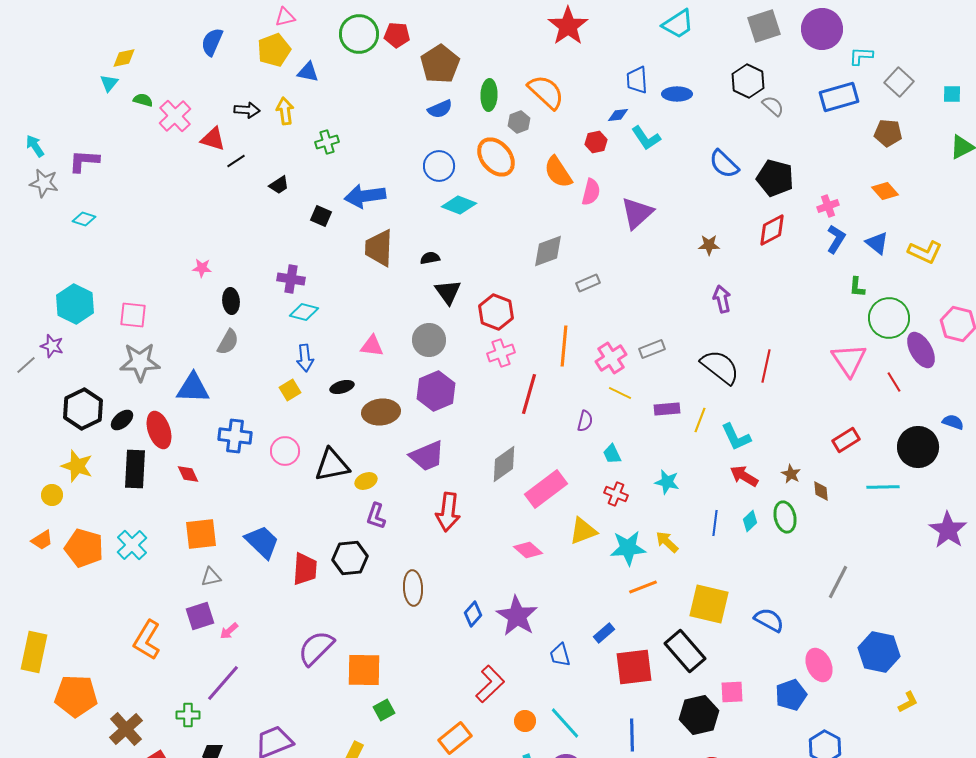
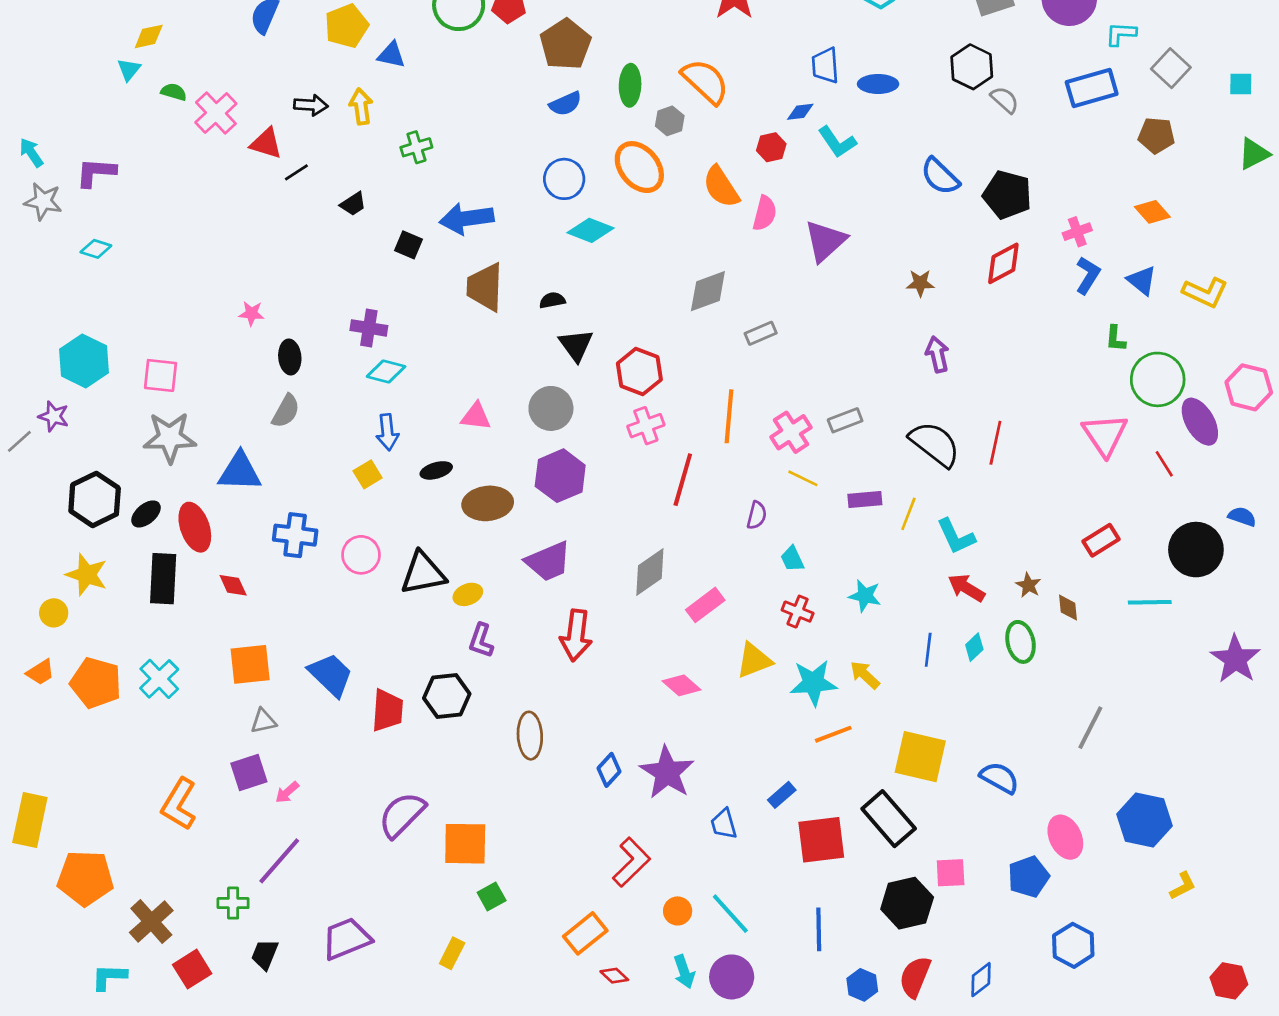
pink rectangle: (546, 489) -> (705, 605), size x0.7

